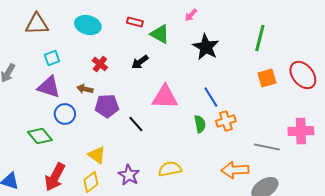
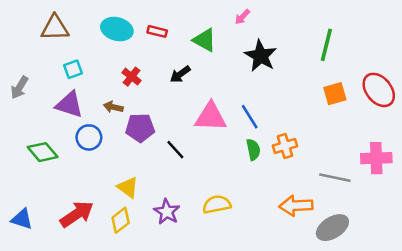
red rectangle: (135, 22) -> (157, 31), moved
blue line: (211, 97) -> (250, 117), moved
green diamond: (40, 136) -> (43, 152), moved
red arrow: (55, 177) -> (77, 214), turned -152

